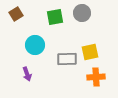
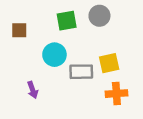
brown square: (16, 14) -> (19, 30), moved, turned 32
cyan circle: (35, 45) -> (54, 55), moved

